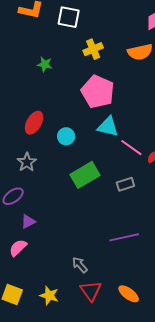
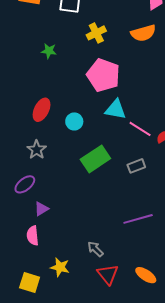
pink semicircle: (18, 248) -> (33, 236), turned -48
yellow star: (49, 295) -> (60, 267), moved

